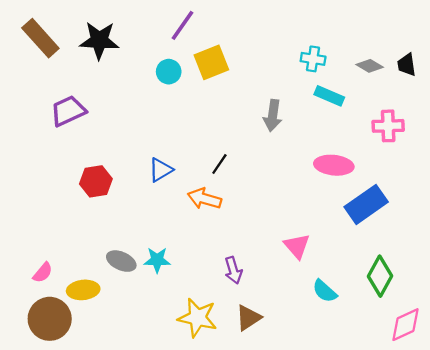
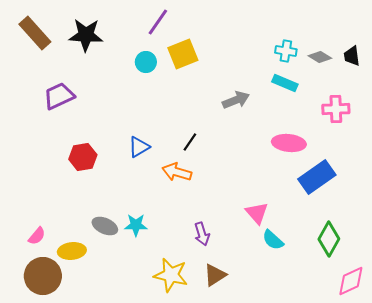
cyan cross: (313, 59) -> (286, 51), moved
gray arrow: (273, 116) -> (236, 100), turned -120
cyan semicircle: (325, 291) -> (273, 240), moved

